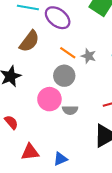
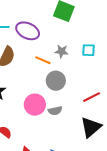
gray star: (89, 56) -> (62, 51), moved
gray circle: (64, 76) -> (56, 81), moved

